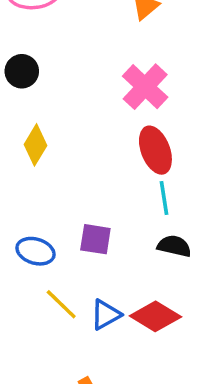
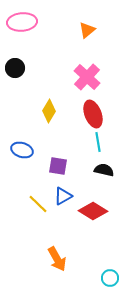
yellow diamond: (35, 145) -> (49, 111), moved
blue ellipse: (35, 251) -> (22, 150), moved
blue triangle: (106, 315) -> (63, 196), moved

